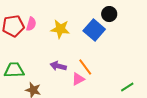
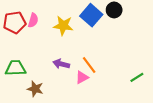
blue square: (94, 30) -> (91, 15), moved
green line: (127, 87) -> (137, 77), moved

